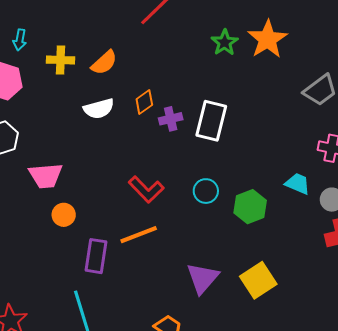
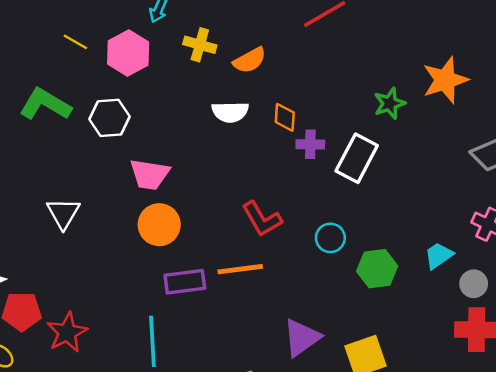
green star: (225, 43) -> (390, 103), moved
orange diamond: (144, 102) -> (285, 117), turned -65
cyan trapezoid: (298, 184) -> (439, 256), turned -72
orange circle: (64, 215) -> (159, 225), size x1.5
purple rectangle: (96, 256) -> (185, 282), turned 60

